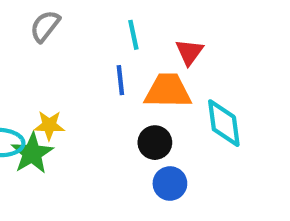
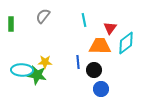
blue line: (120, 80) -> (78, 62), moved
cyan diamond: (224, 123) -> (126, 43), moved, turned 60
green star: (32, 153) -> (37, 75), turned -30

